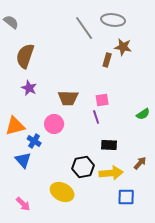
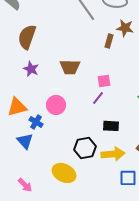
brown trapezoid: (68, 98) -> (70, 67), moved
purple line: (96, 117) -> (98, 98), turned 56

